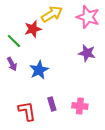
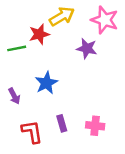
green line: (14, 41) -> (17, 48), turned -56
purple star: (87, 53) -> (87, 48), moved
purple arrow: (12, 64) -> (14, 96), moved

